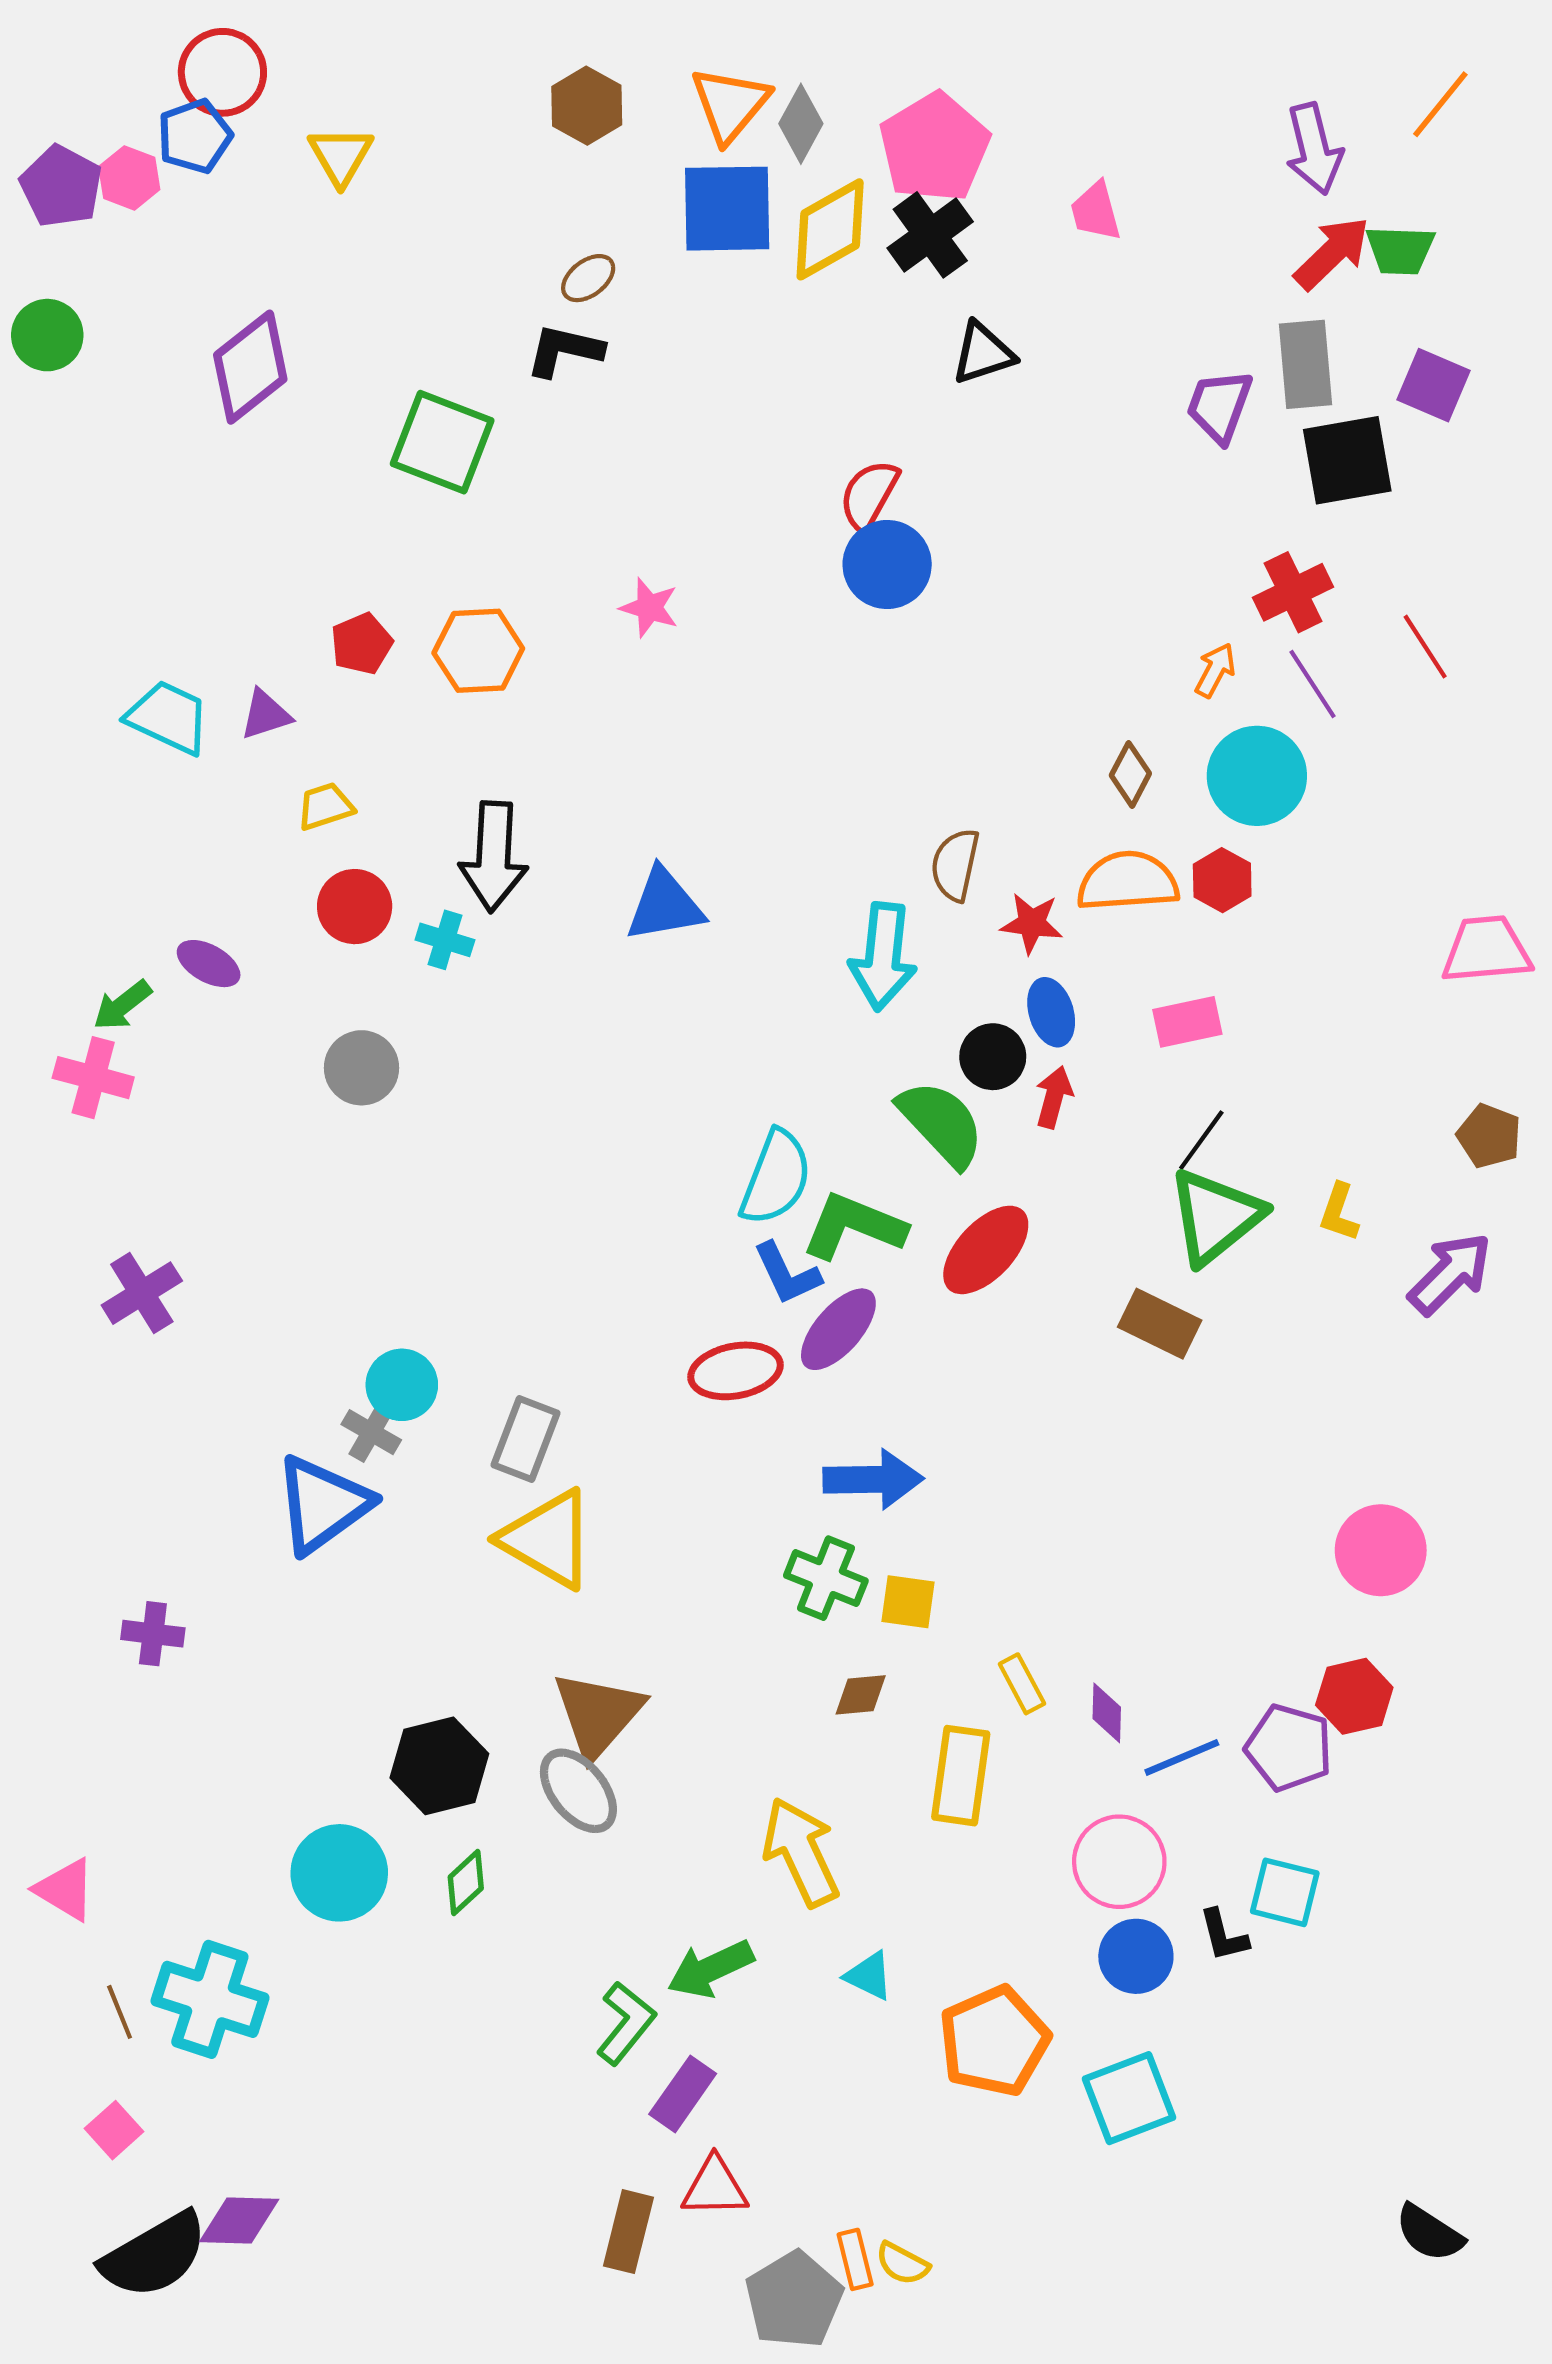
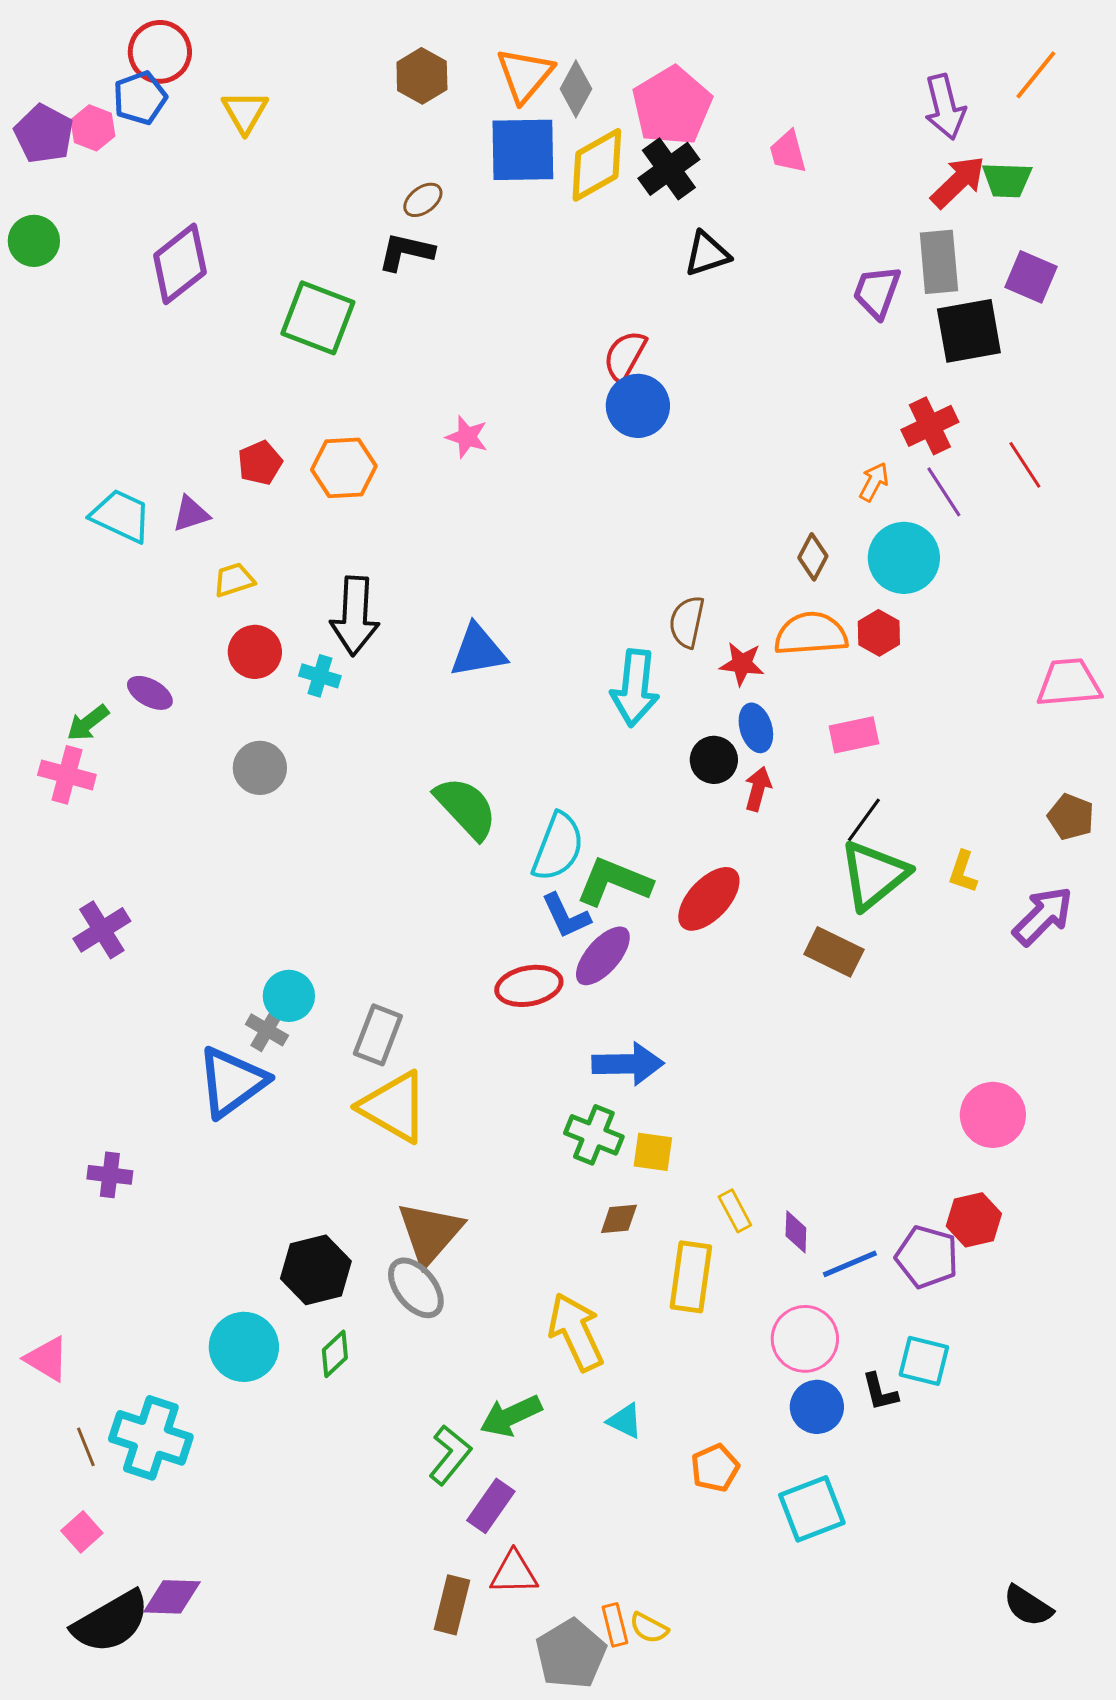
green semicircle: (941, 1123) -> (466, 808), moved
orange pentagon: (994, 2041) -> (715, 1468), size x0.6

